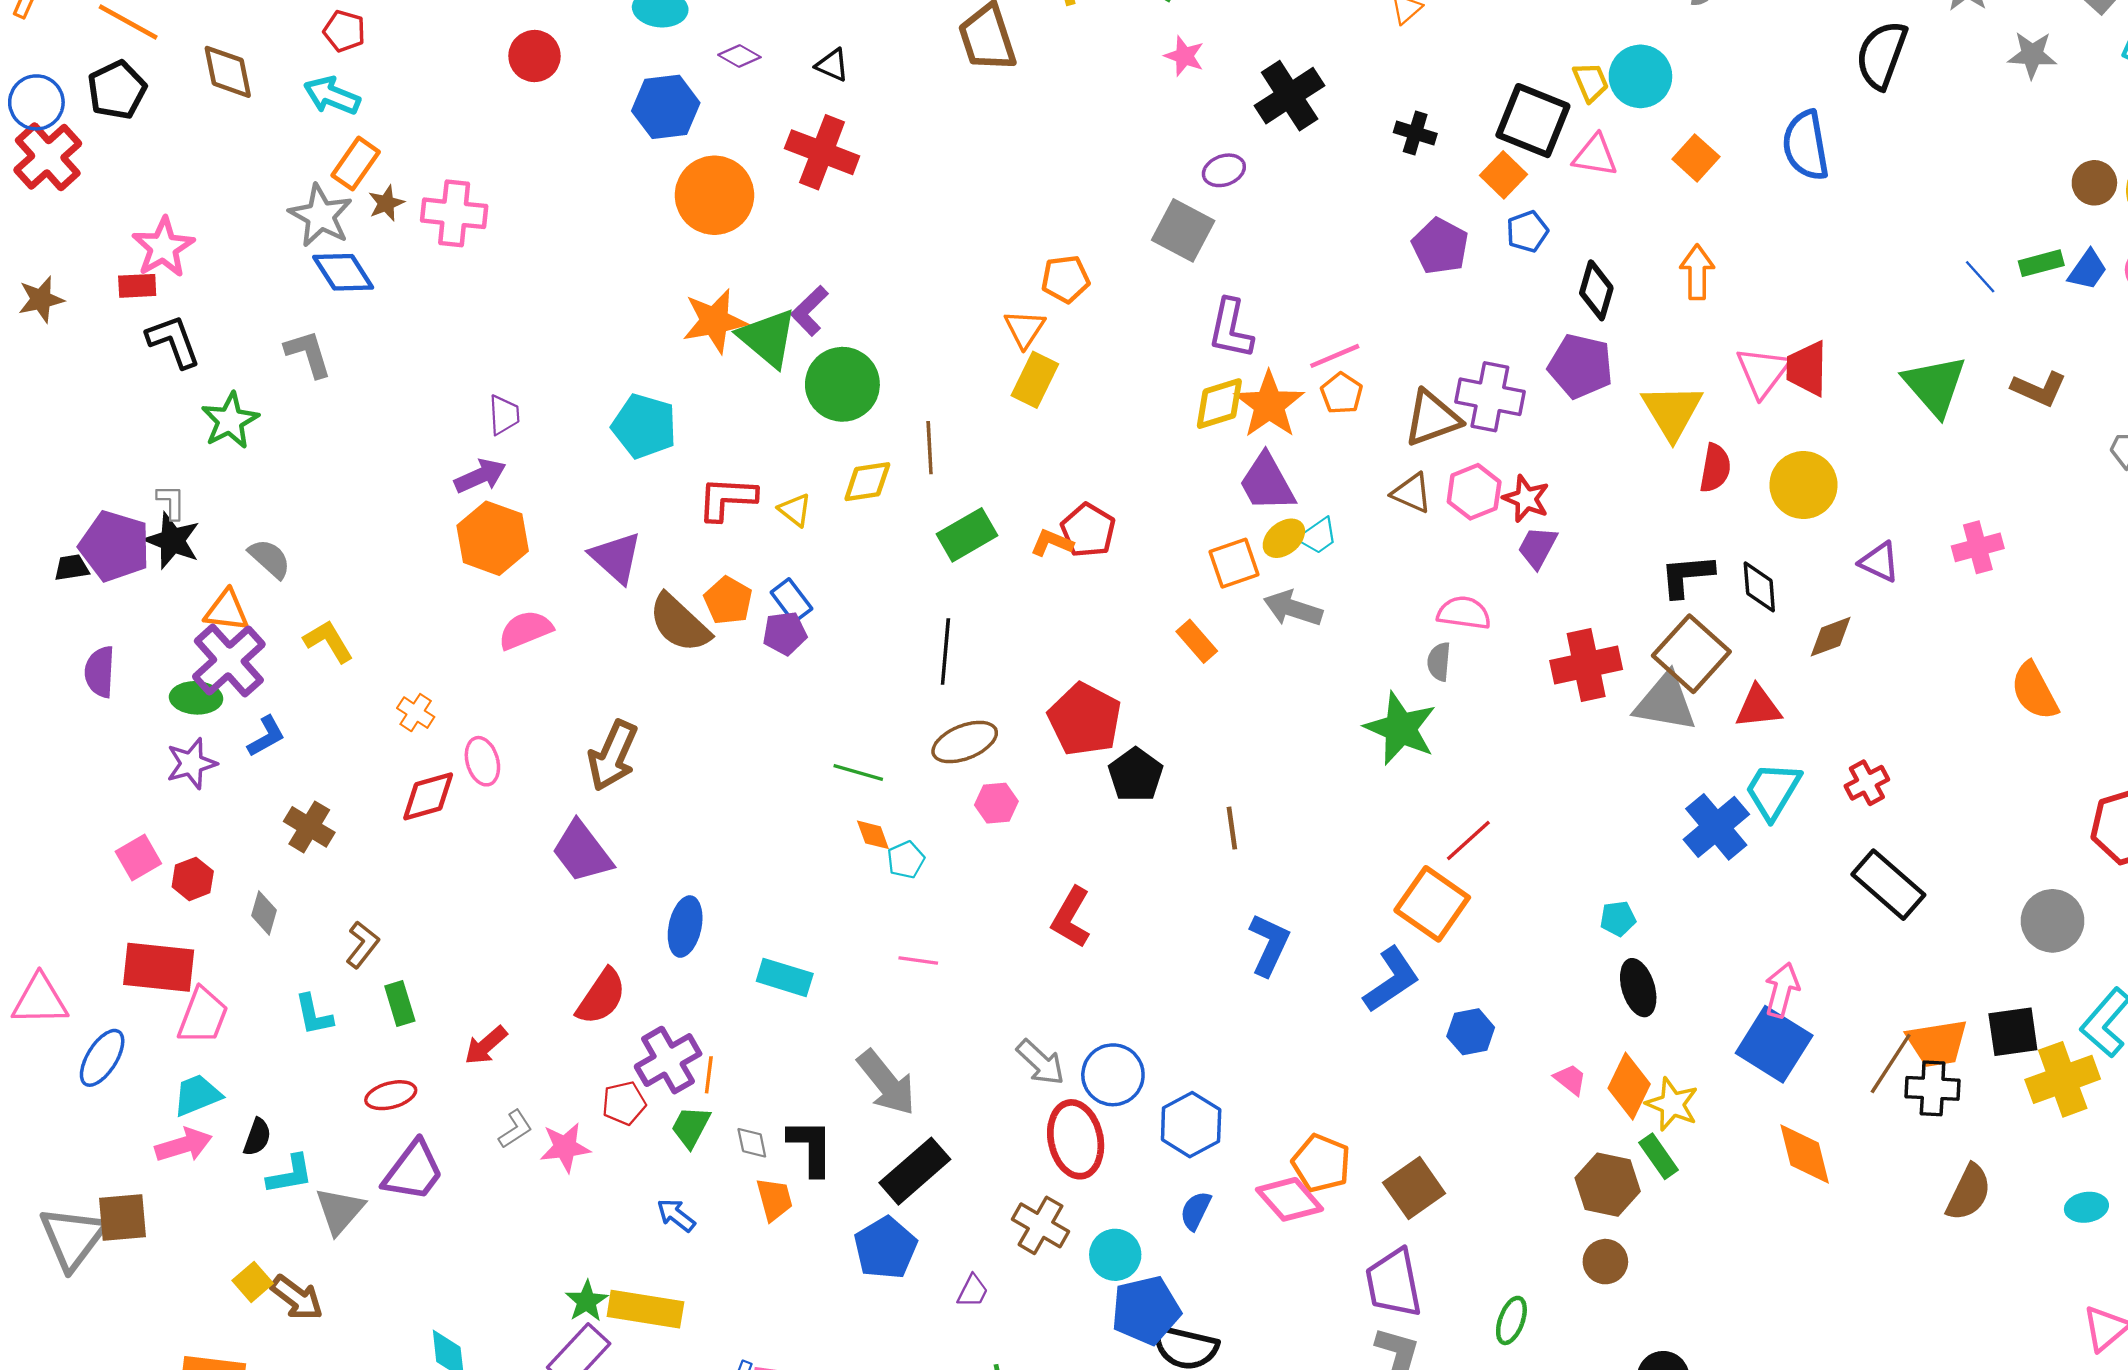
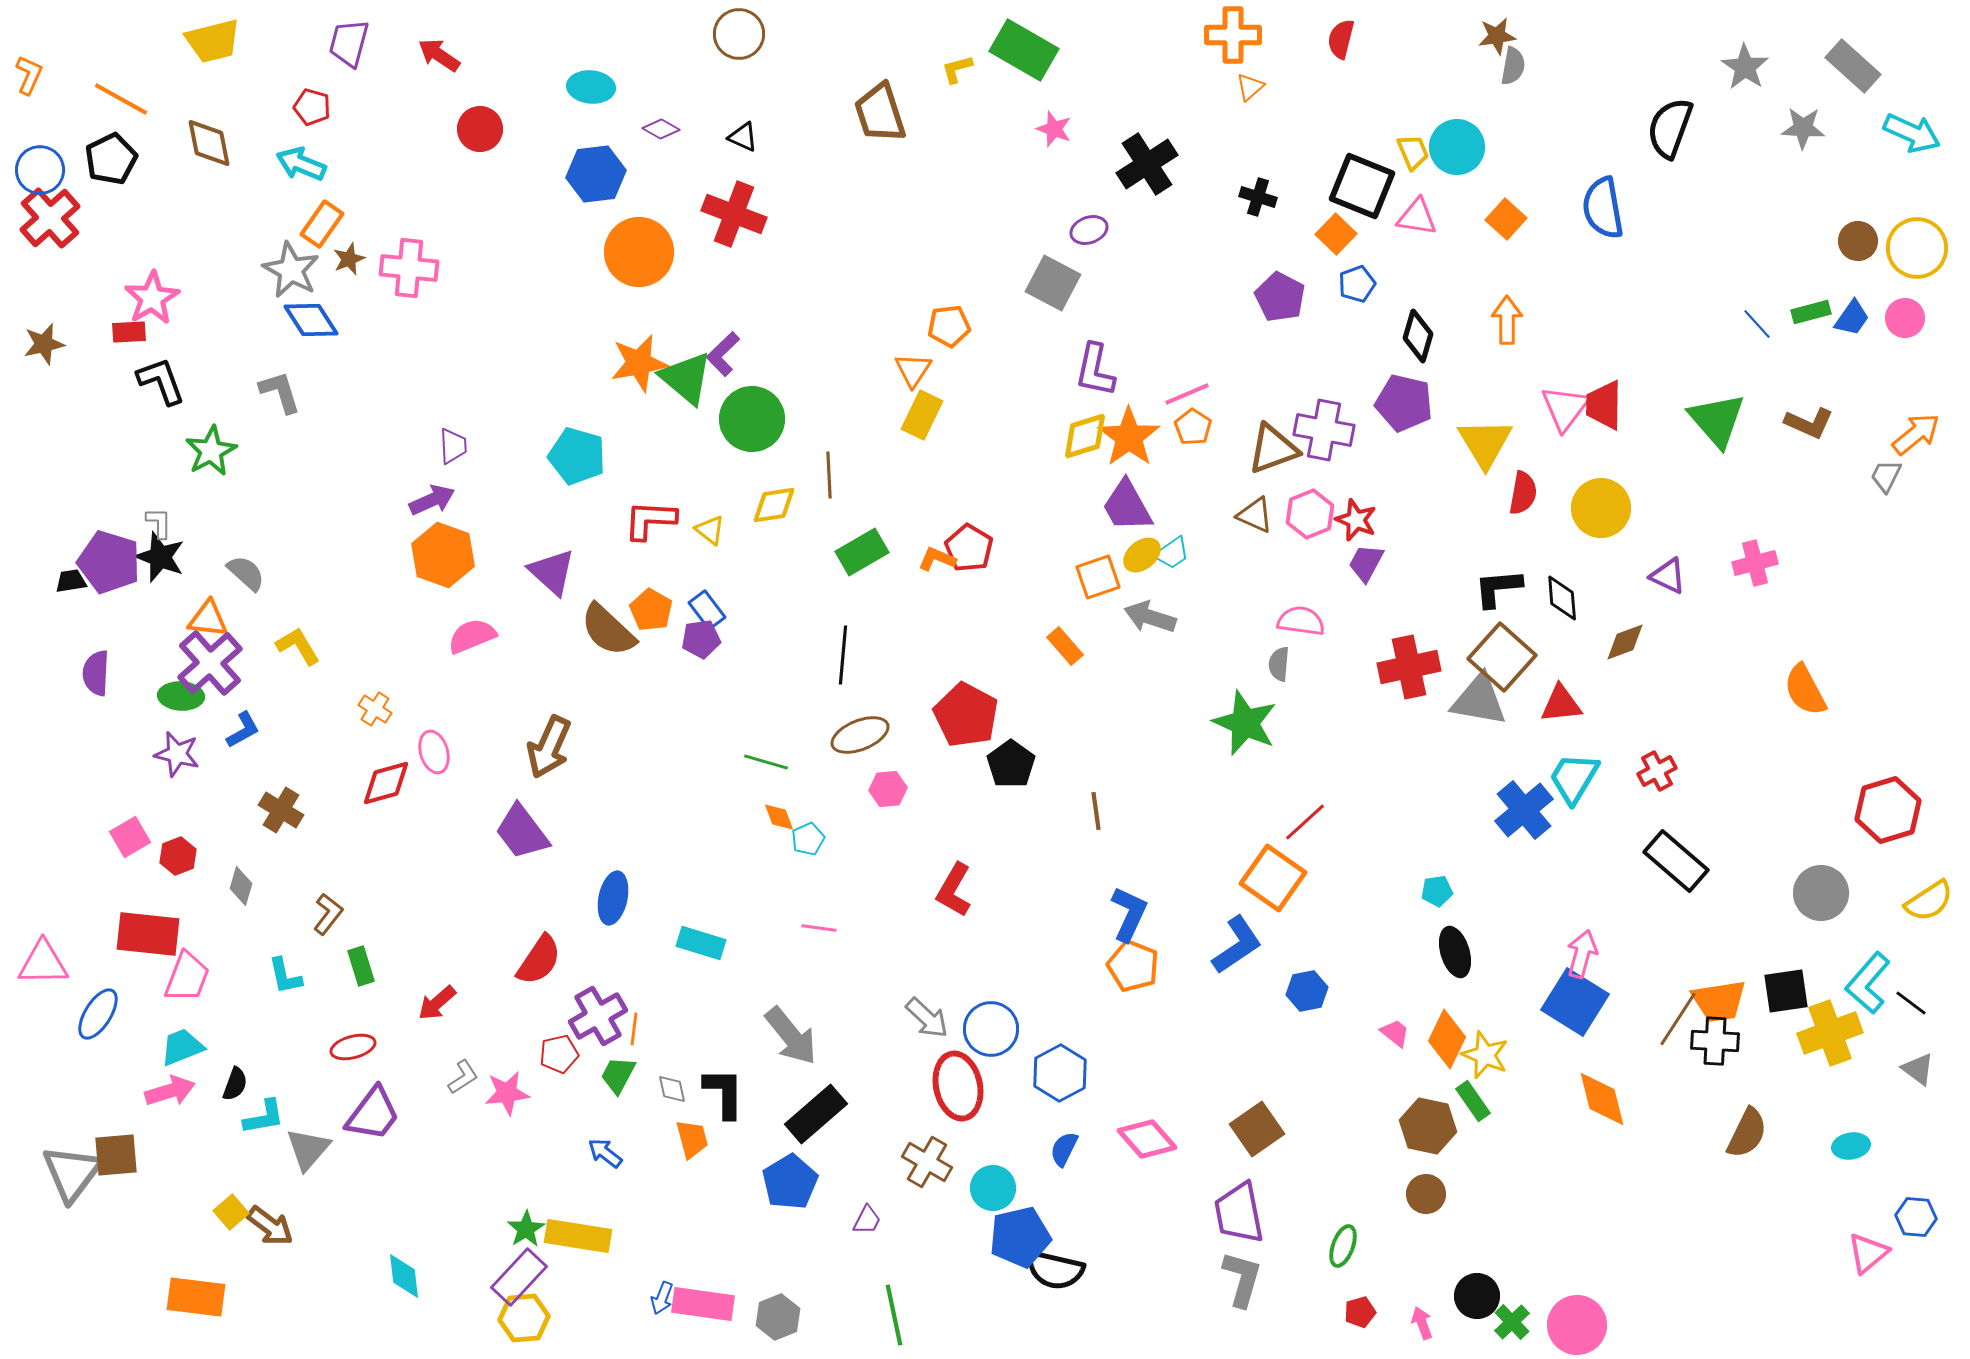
purple star: (192, 764) -> (177, 754), turned 30
orange pentagon: (1321, 1163) -> (1133, 966), moved

